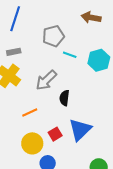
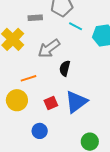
gray rectangle: (14, 52) -> (35, 18), moved
yellow circle: (32, 143) -> (17, 100), moved

